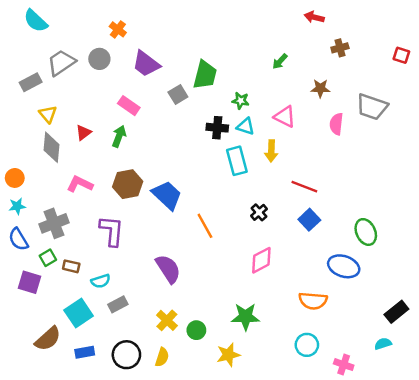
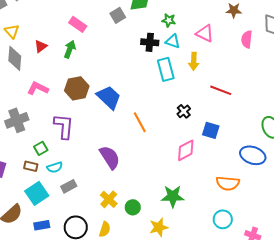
blue square: (309, 220) -> (211, 130), moved, turned -30
green square: (48, 258) -> (41, 148), moved
brown rectangle: (71, 266) -> (31, 166), moved

